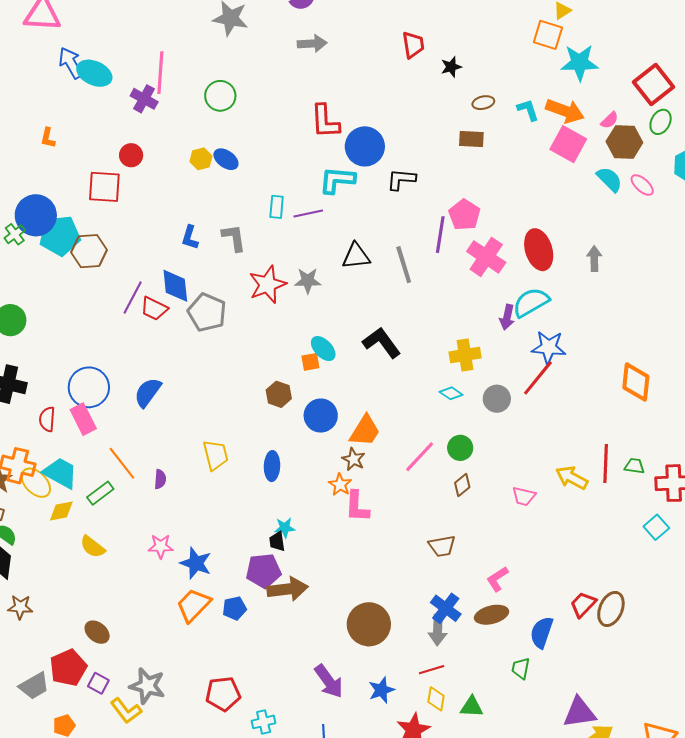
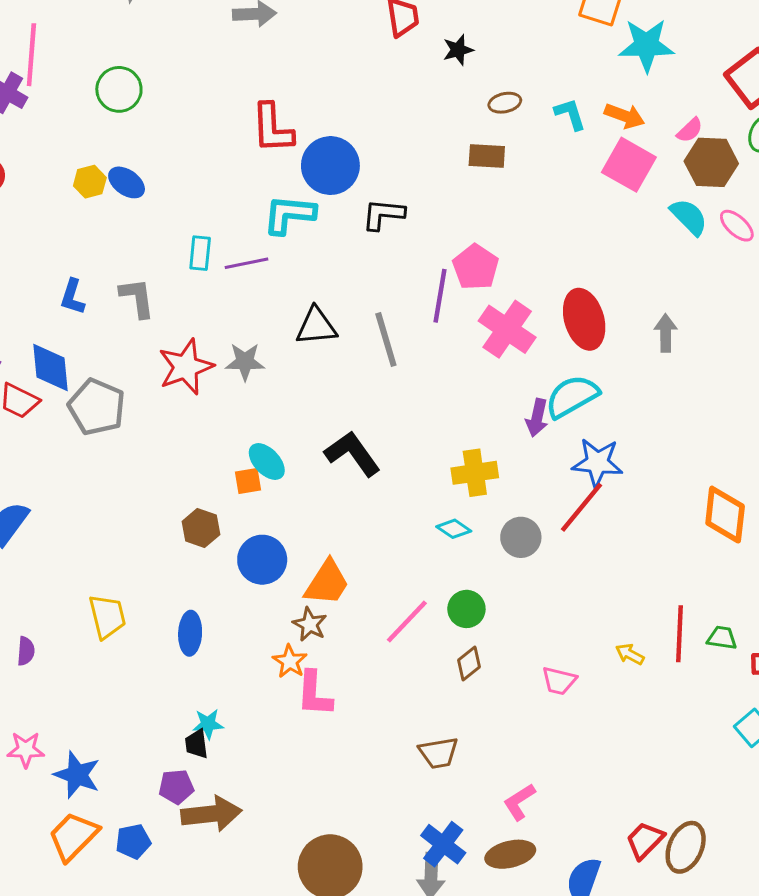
orange arrow: (565, 111) -> (624, 116), size x0.7
yellow arrow: (572, 478) -> (630, 654), size x0.6
purple pentagon: (263, 571) -> (176, 787), size x0.7

